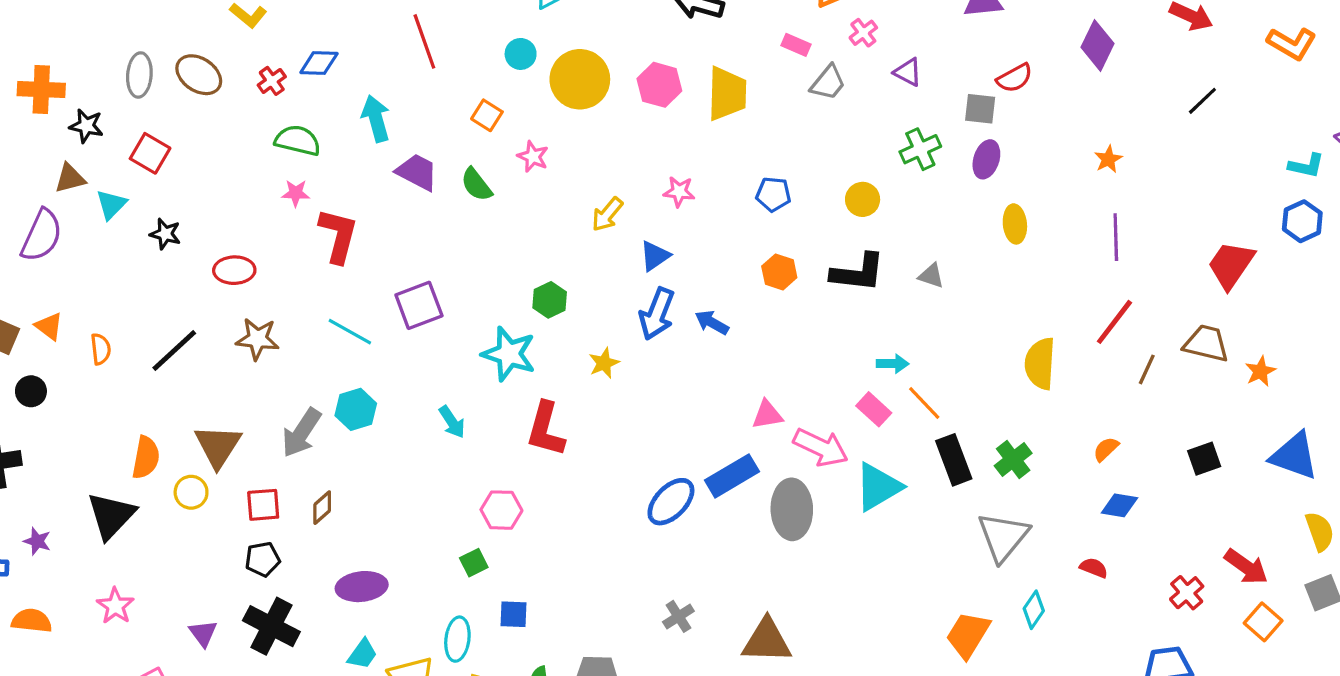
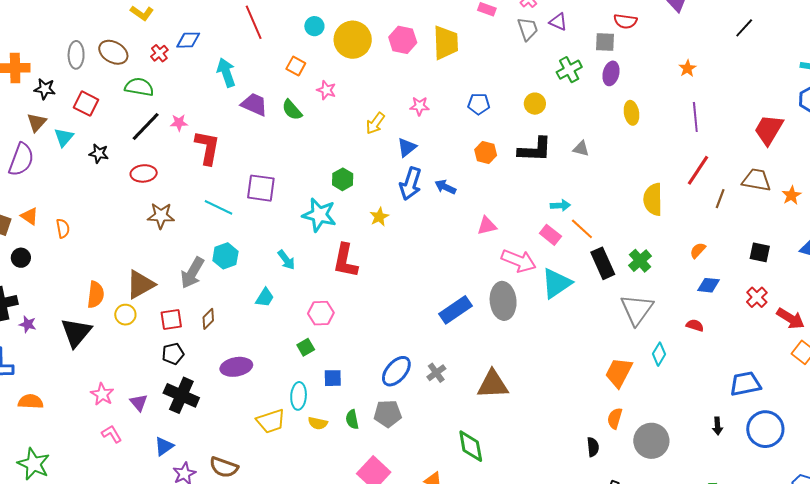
red semicircle: (1015, 78) -> (625, 21), turned 40
gray trapezoid: (828, 83) -> (528, 29), moved, turned -55
green semicircle: (298, 140) -> (139, 87), moved
brown triangle: (70, 178) -> (37, 122), turned -30
purple square: (419, 305) -> (261, 188), turned 32
black line: (174, 351) -> (146, 126), moved
pink triangle: (767, 415) -> (487, 226), moved
brown triangle: (218, 446) -> (140, 284), turned 32
black square: (1204, 459) -> (760, 252), turned 35
blue rectangle: (732, 476) -> (455, 310), moved
blue ellipse: (671, 502) -> (396, 371), moved
purple star: (37, 541) -> (28, 324), moved
red cross: (1187, 593) -> (757, 297), moved
pink star: (115, 606) -> (102, 394), moved
cyan trapezoid: (362, 654) -> (265, 298), moved

